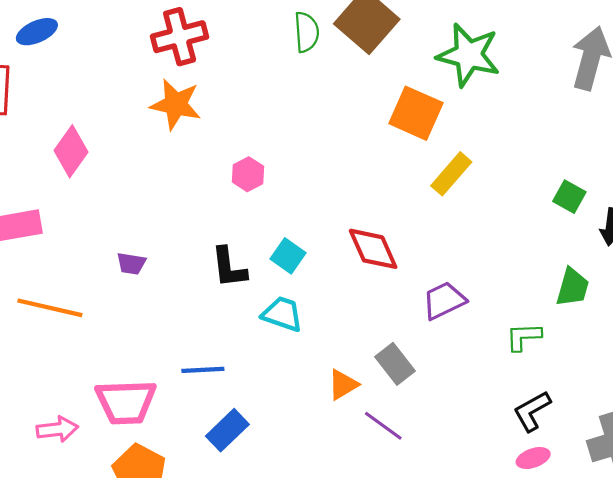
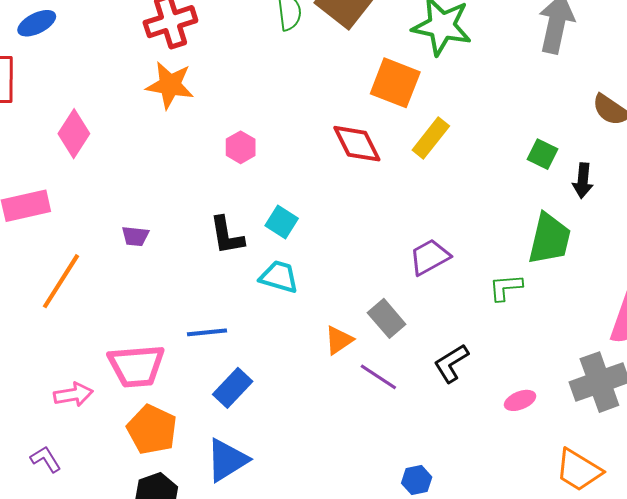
red diamond: (373, 249) -> (357, 144), moved
green trapezoid: (573, 287) -> (549, 239), size x1.4
orange line: (50, 308) -> (61, 281), turned -68
black L-shape: (532, 411) -> (451, 363), moved

